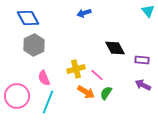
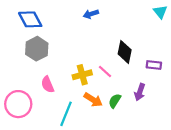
black diamond: (115, 48) -> (125, 52), turned 40
pink line: (97, 75) -> (105, 72), moved
purple arrow: (143, 85) -> (140, 92), moved, turned -98
cyan line: (48, 102) -> (66, 114), moved

